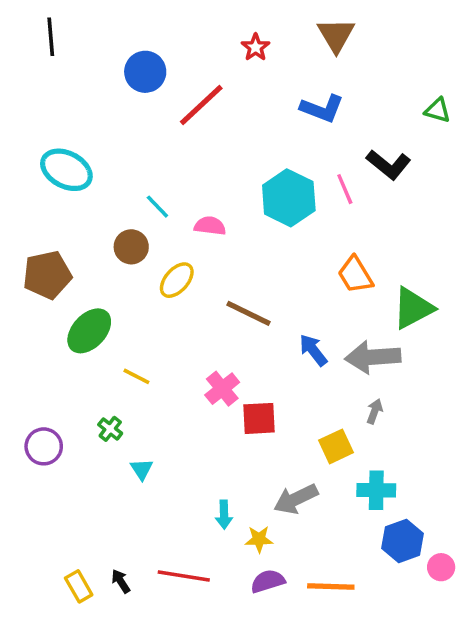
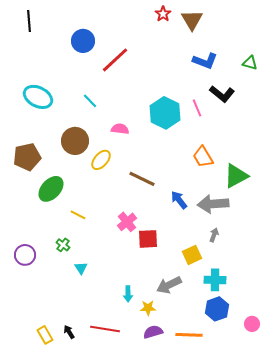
red star: (256, 47) -> (163, 14), moved
blue L-shape: (322, 109) -> (205, 61), moved
cyan line: (157, 207) -> (90, 101), moved
brown circle: (131, 247) -> (75, 141), size x1.4
blue hexagon: (403, 541) -> (217, 309), moved

